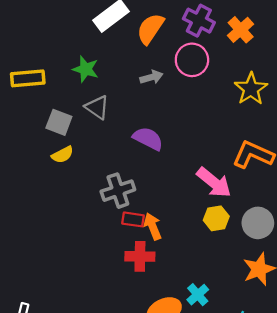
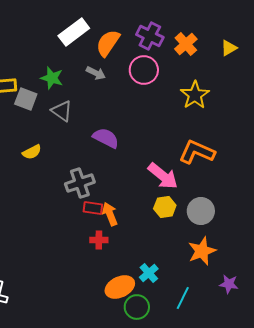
gray arrow: (151, 77) -> (96, 73), moved, turned 42
gray square: (59, 122) -> (26, 99), moved
red cross: (140, 256) -> (99, 240), size x0.7

